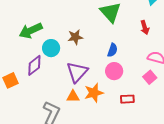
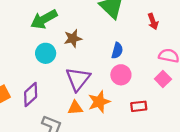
green arrow: (31, 31) -> (44, 19), moved
purple diamond: (34, 65) -> (31, 95), moved

